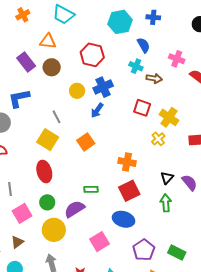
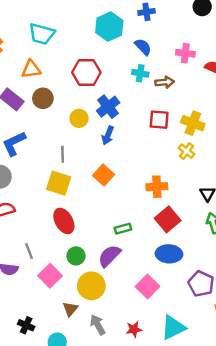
gray line: (57, 117) -> (63, 154), turned 40
brown triangle: (17, 242) -> (70, 309), moved

